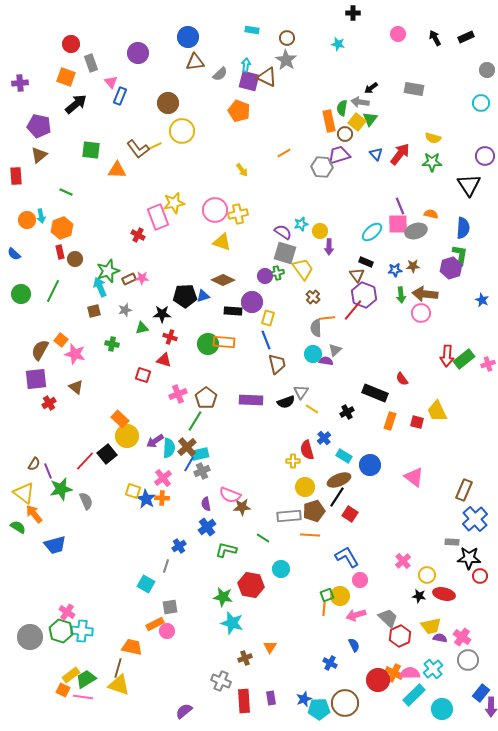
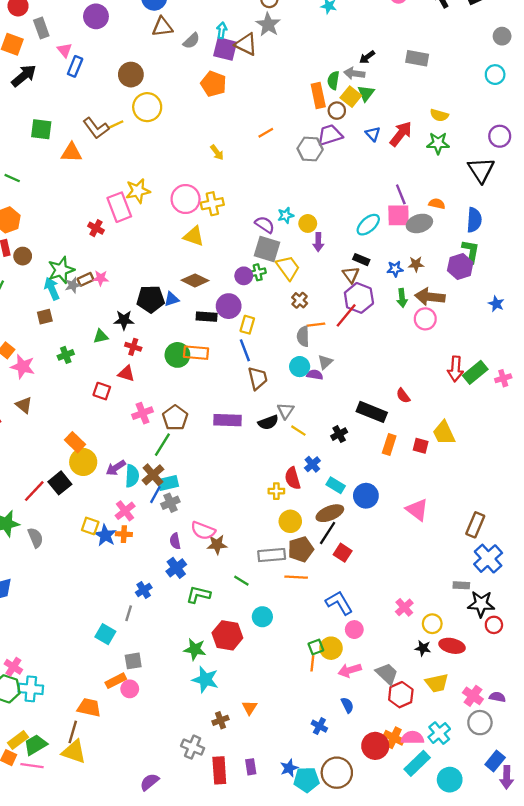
gray star: (125, 310) -> (73, 285), moved
green cross: (112, 344) -> (66, 355), turned -32
purple semicircle: (440, 638) -> (497, 697), moved

